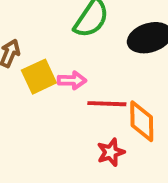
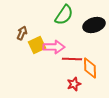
pink arrow: (72, 80) -> (54, 47), size x1.5

